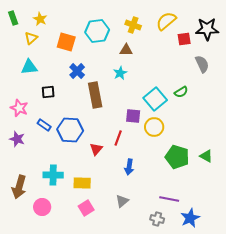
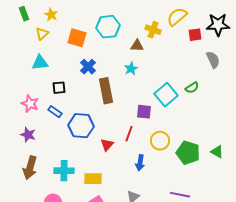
yellow cross: (133, 25) -> (153, 30), moved
blue rectangle: (44, 125) -> (55, 112), moved
yellow circle: (154, 127) -> (160, 141), moved
brown arrow: (19, 187) -> (30, 168), moved

